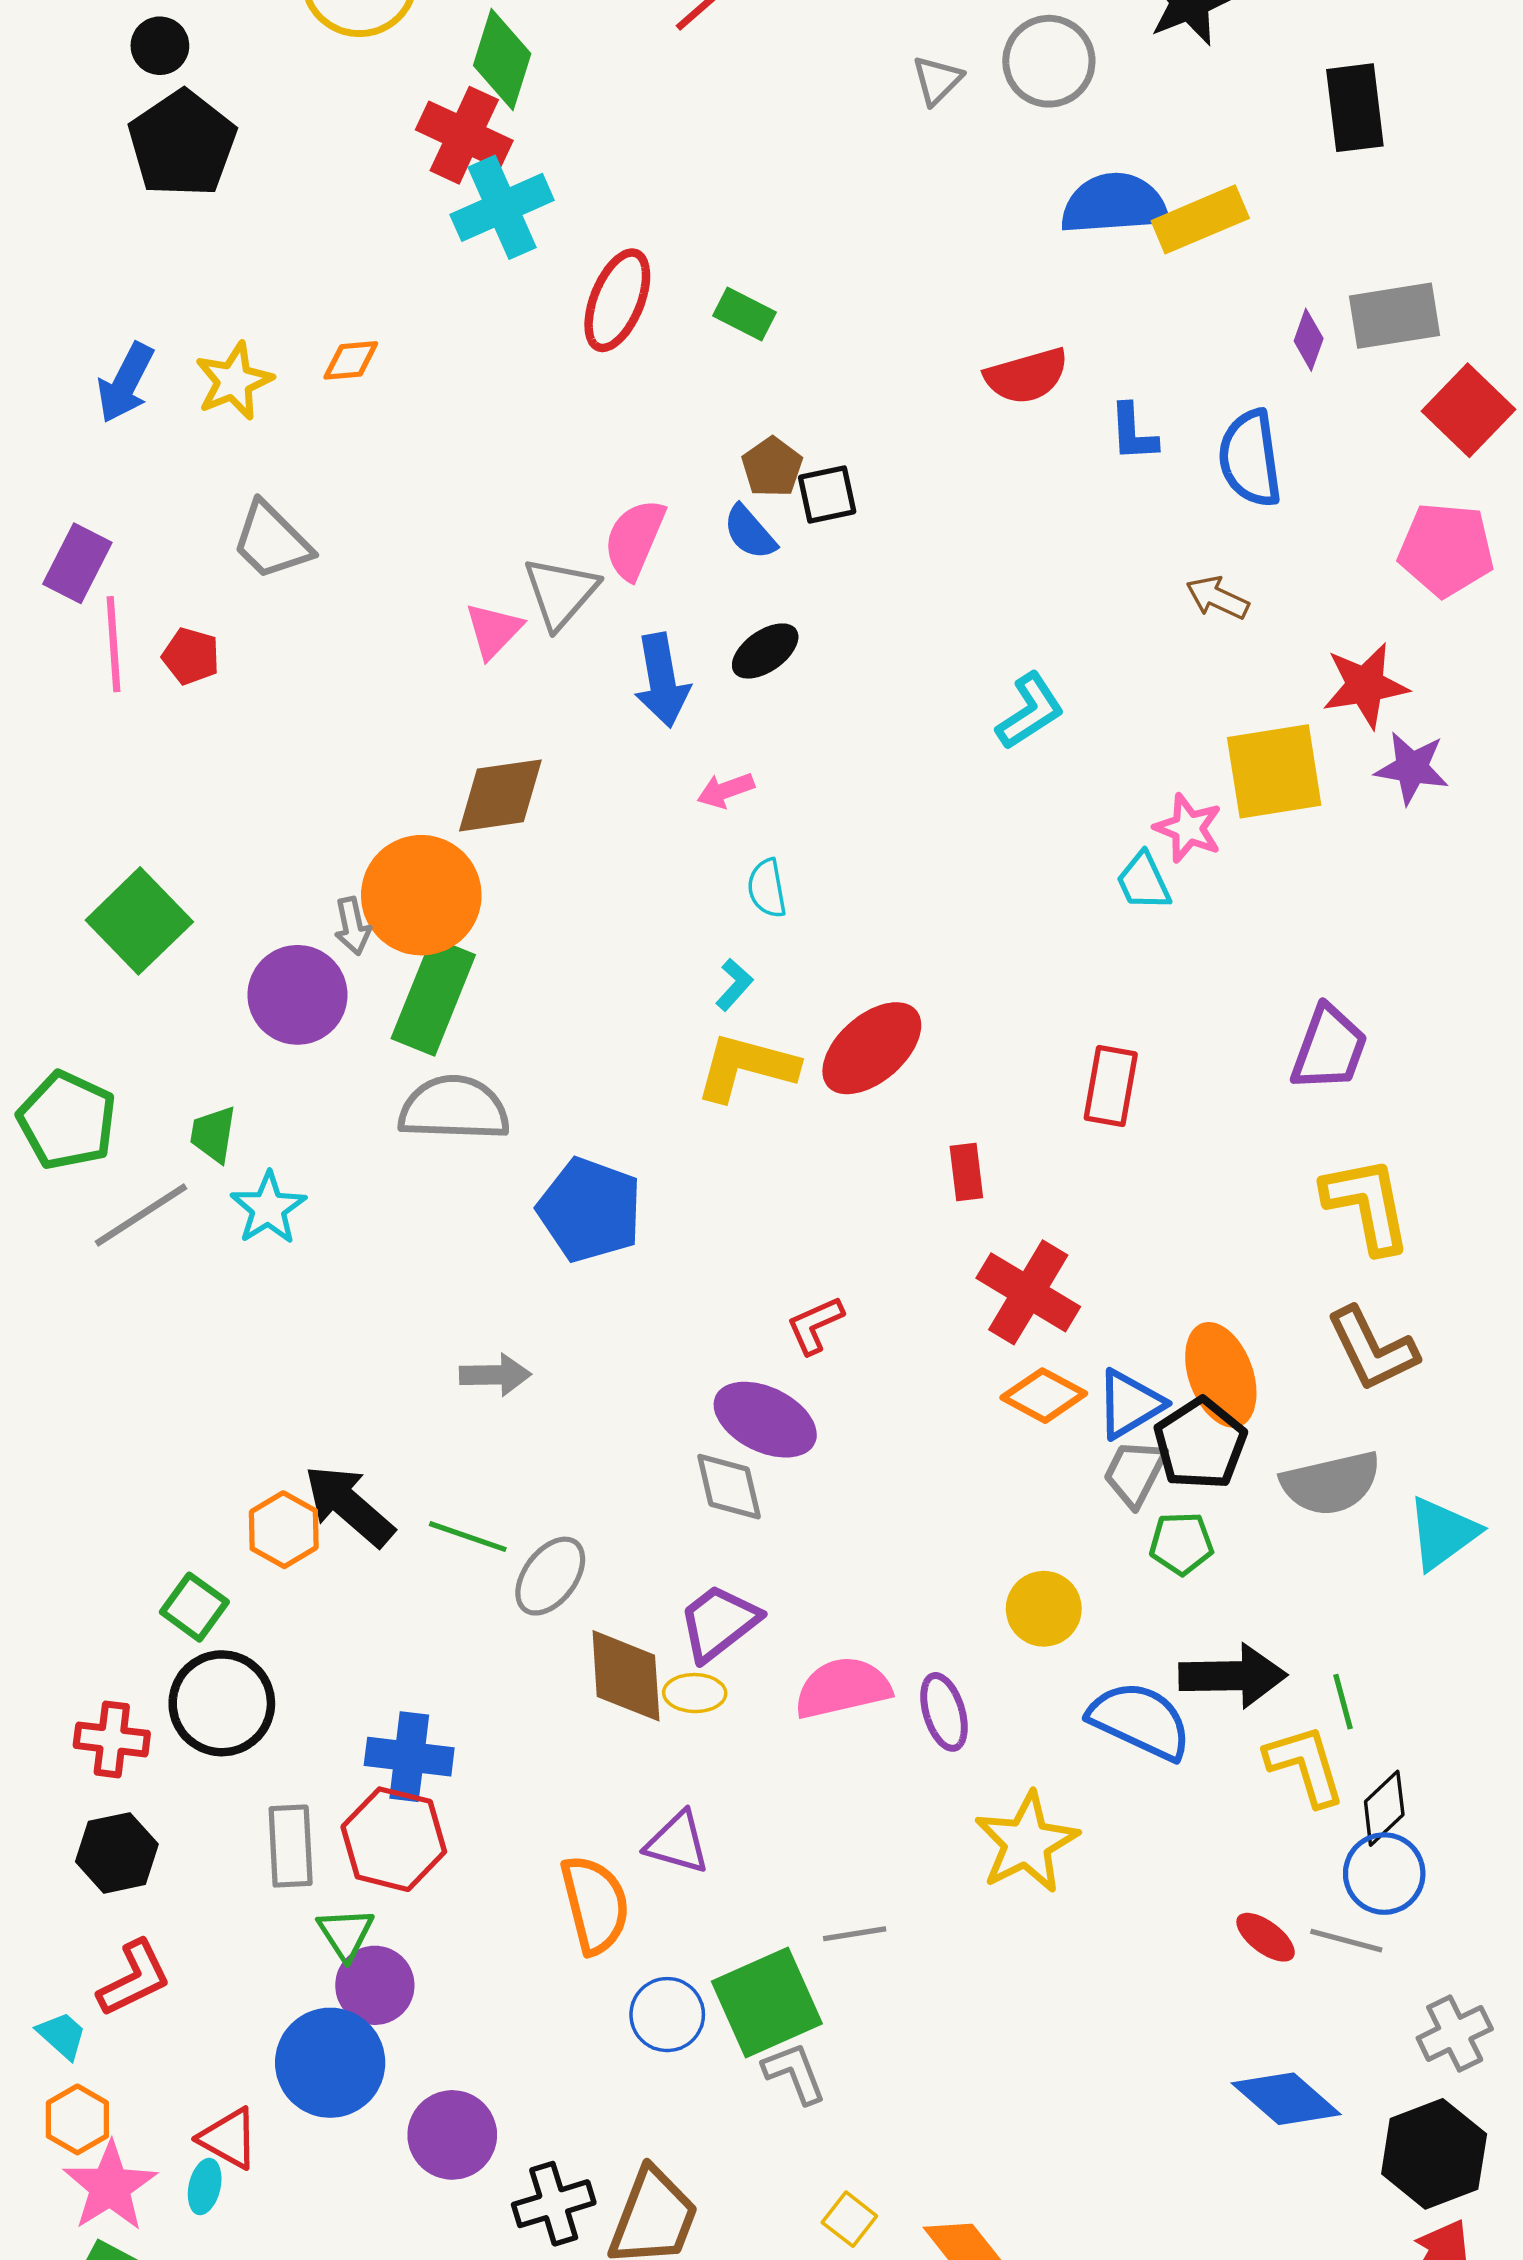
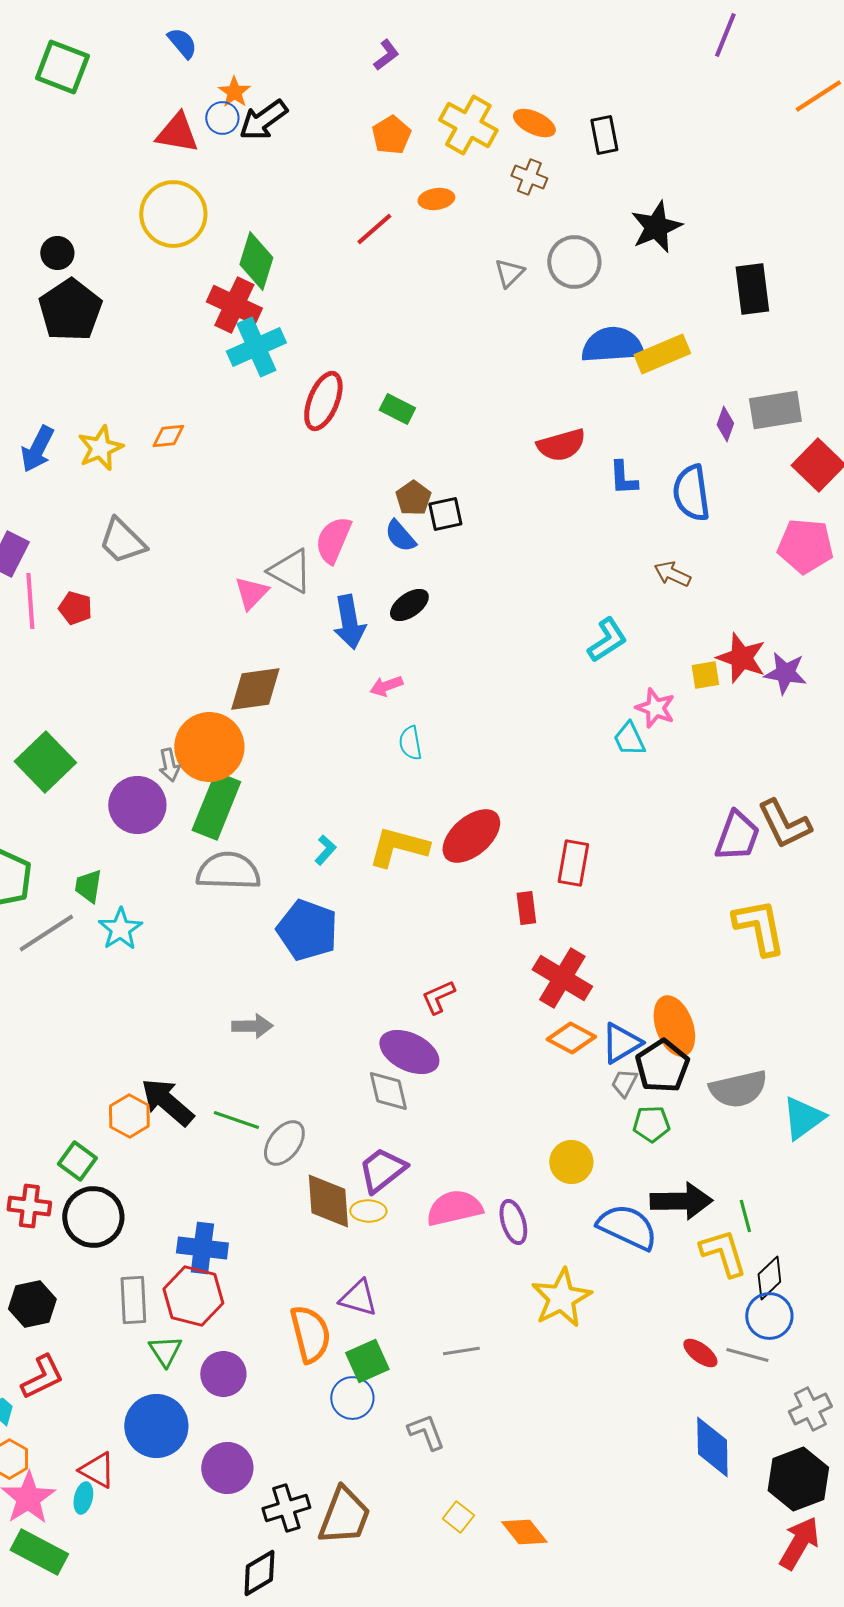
gray triangle: (561, 593) -> (290, 571), turned -42
red star: (1365, 685) -> (741, 658), moved, turned 30
cyan L-shape: (1030, 711) -> (607, 640), moved
yellow square: (1274, 771) -> (705, 675), size x0.5
cyan L-shape: (734, 985) -> (325, 850), moved
red rectangle: (1111, 1086) -> (573, 863), moved
brown L-shape: (1372, 1349) -> (784, 824), moved
gray trapezoid: (1135, 1473) -> (624, 1083), size x0.7
red cross: (112, 1739) -> (29, 1206), moved
purple circle: (375, 1985) -> (223, 1374), moved
green square: (767, 2003) -> (367, 1361), moved, size x0.7
blue diamond: (1286, 2099) -> (712, 1447), turned 48

